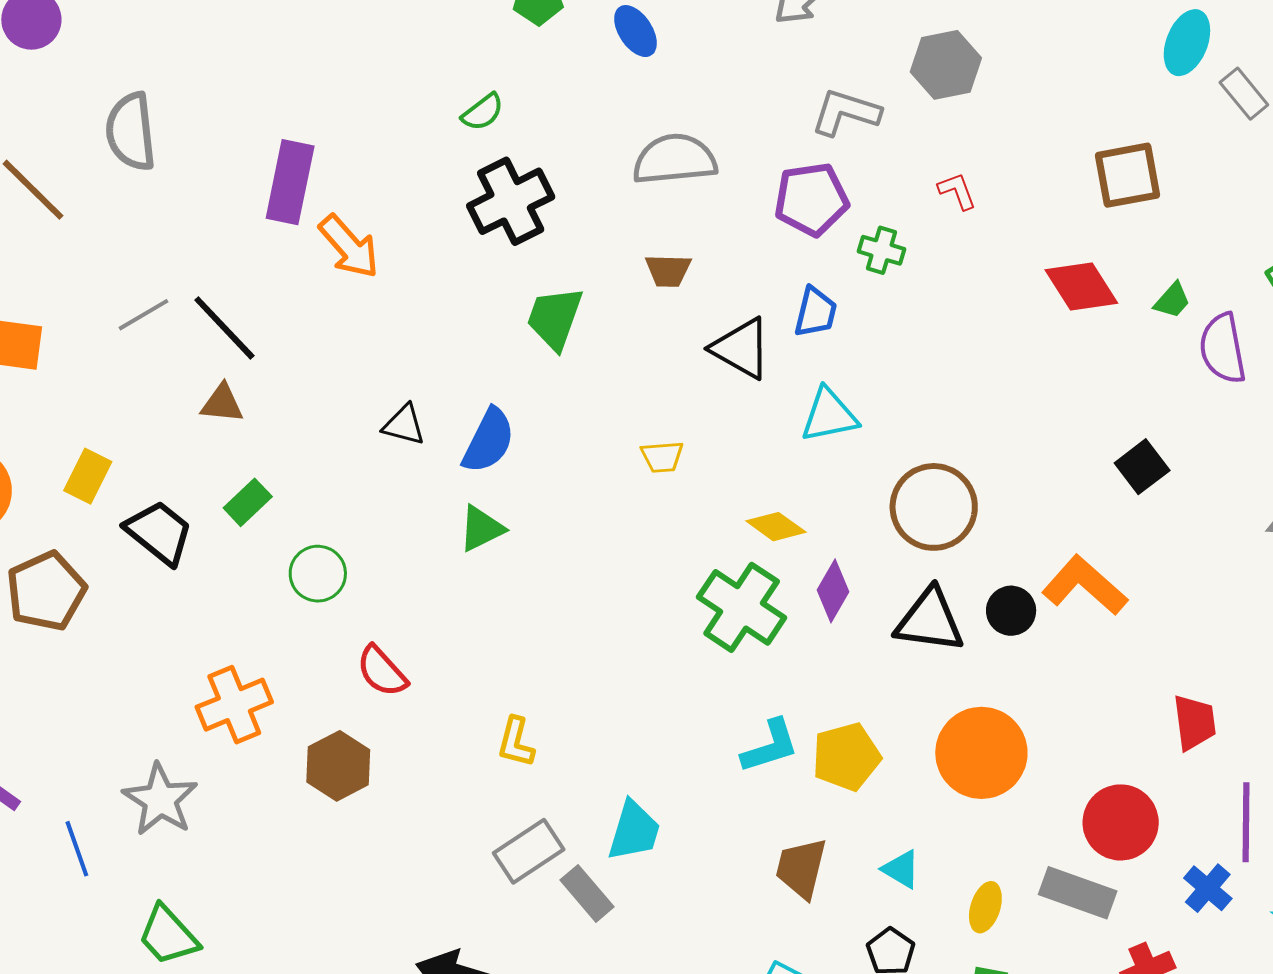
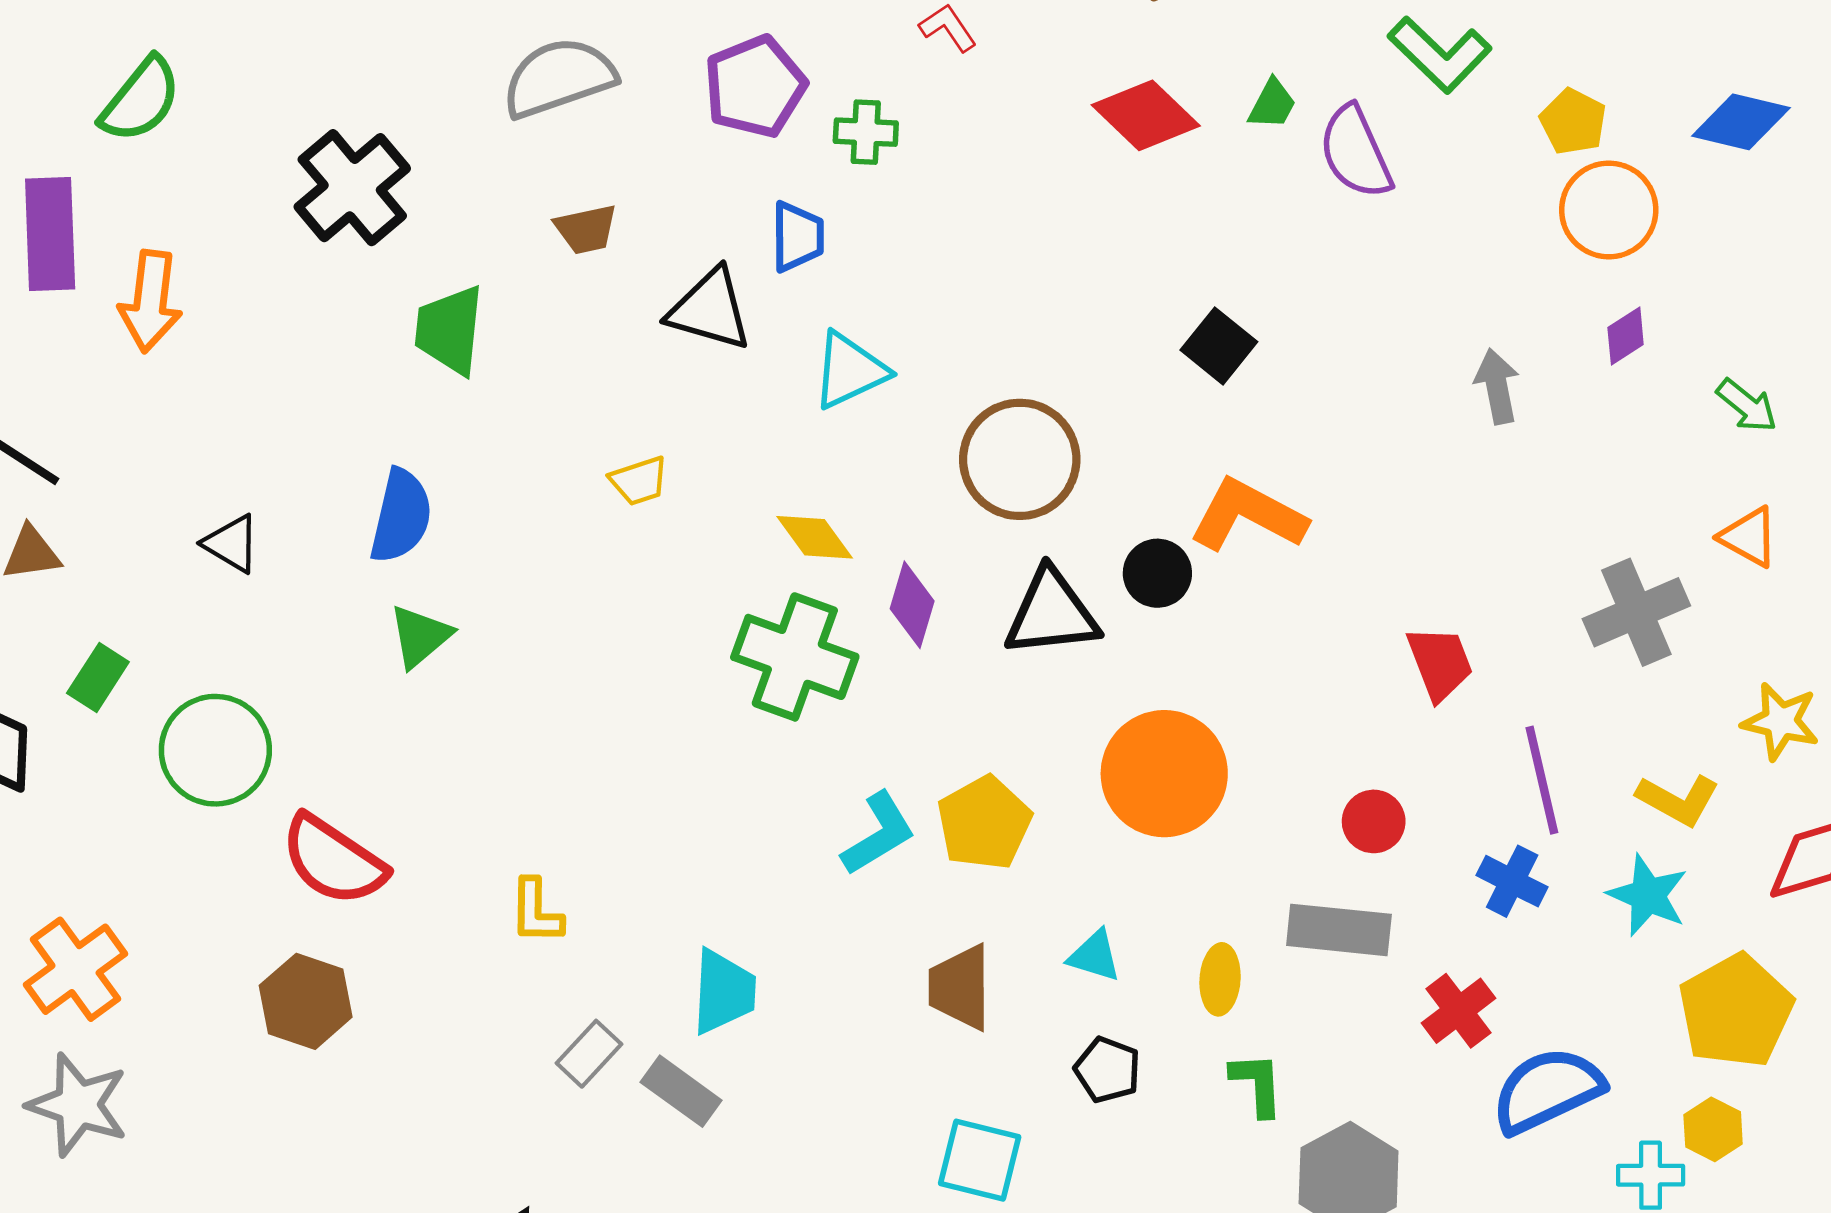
green semicircle: (483, 112) -> (141, 100), moved, size x1.5
orange arrow: (349, 247) -> (150, 301), turned 62
black triangle: (404, 425) -> (232, 544), moved, turned 30
black square: (1142, 467) -> (1219, 346), moved
yellow diamond: (776, 527) -> (815, 537), turned 32
green circle: (318, 574) -> (215, 750), size x1.4
red semicircle: (382, 671) -> (333, 860), size x1.4
orange cross: (234, 705) -> (76, 969), moved
red circle: (1121, 822) -> (1374, 821), size x0.6
gray rectangle: (529, 851) -> (589, 1054), size x0.7

